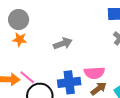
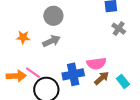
gray circle: (19, 20) -> (53, 16), moved
gray arrow: (63, 44) -> (51, 41), moved

